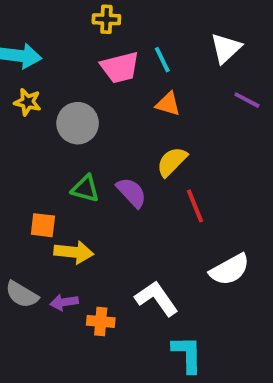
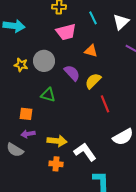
cyan line: (162, 60) -> (93, 18), moved
yellow star: (28, 102) -> (21, 65), moved
purple semicircle: (131, 192) -> (72, 73), moved
yellow arrow: (74, 252) -> (57, 141), moved
purple arrow: (64, 302) -> (28, 134), moved

